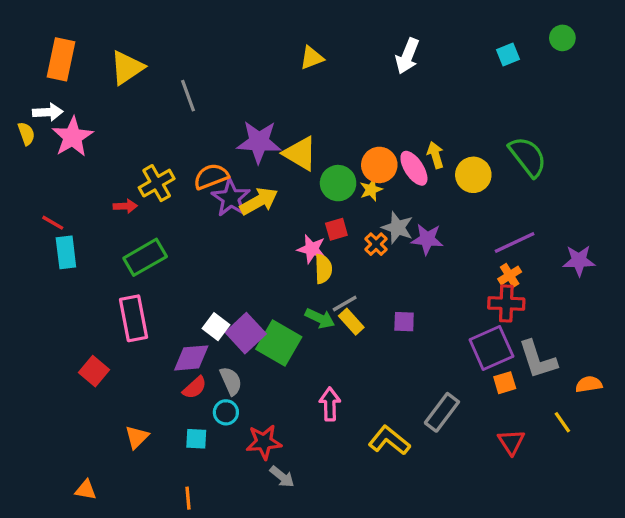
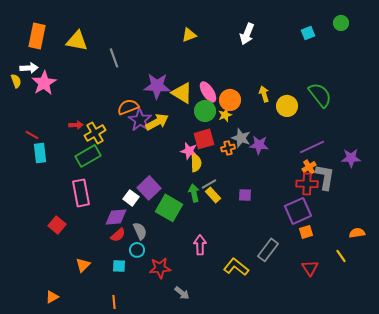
yellow triangle: (127, 68) -> (77, 41), turned 45
pink ellipse: (414, 168) -> (208, 92), moved
yellow cross: (157, 183) -> (95, 133), moved
red square: (336, 229) -> (204, 139), size x1.5
orange cross: (376, 244) -> (228, 148), turned 32
green arrow: (320, 318) -> (194, 193), turned -126
purple square: (246, 333) -> (149, 188), moved
gray L-shape: (538, 360) -> (325, 177), moved, turned -152
gray arrow: (282, 477) -> (182, 293), moved
orange triangle: (86, 490) -> (52, 297), turned -40

